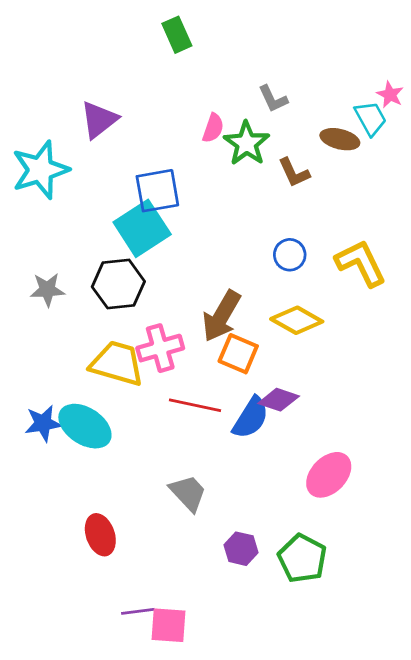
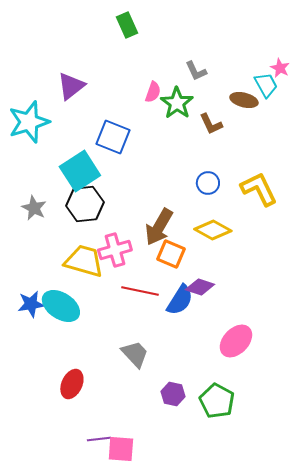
blue square: (157, 191) -> (113, 137), turned 32
cyan square: (142, 228) -> (80, 171), moved
gray star: (47, 290) -> (34, 208), turned 30
red ellipse: (100, 535) -> (72, 384), turned 44

